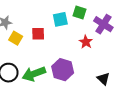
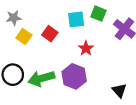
red square: (38, 34) -> (50, 34), turned 32
red star: (86, 42) -> (86, 48), moved

